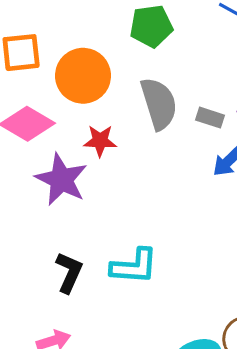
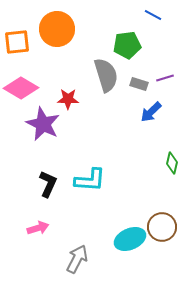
green pentagon: (151, 26) -> (127, 45), moved
orange circle: (83, 76) -> (57, 29), moved

